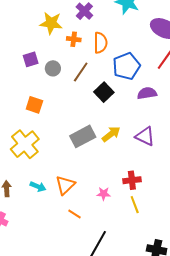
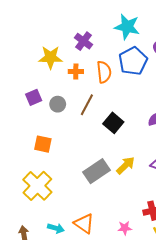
blue pentagon: (126, 66) -> (133, 61), moved
orange triangle: (65, 185) -> (84, 224), turned -35

